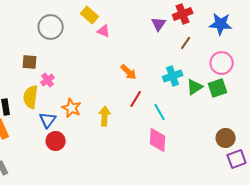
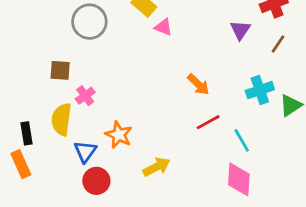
purple triangle: (159, 24) -> (240, 30), moved
red line: (136, 99) -> (208, 122), turned 30
yellow arrow: (105, 116) -> (156, 167), moved, turned 60

